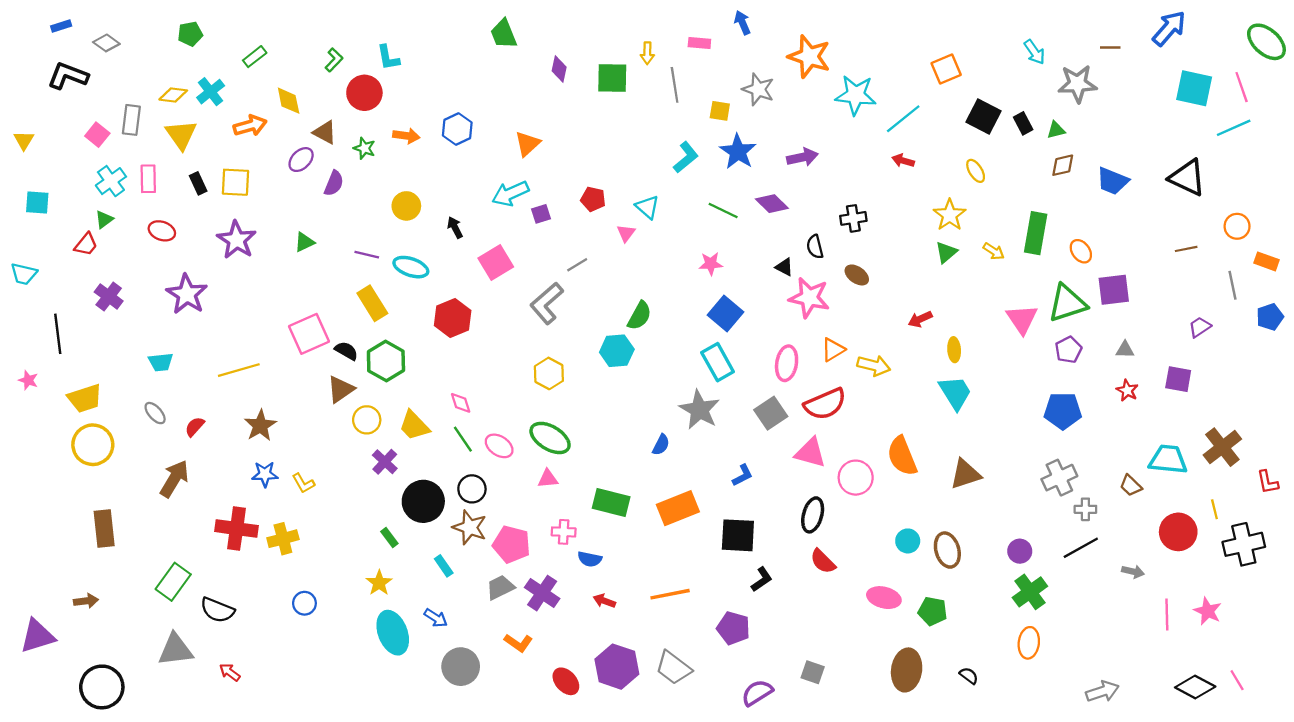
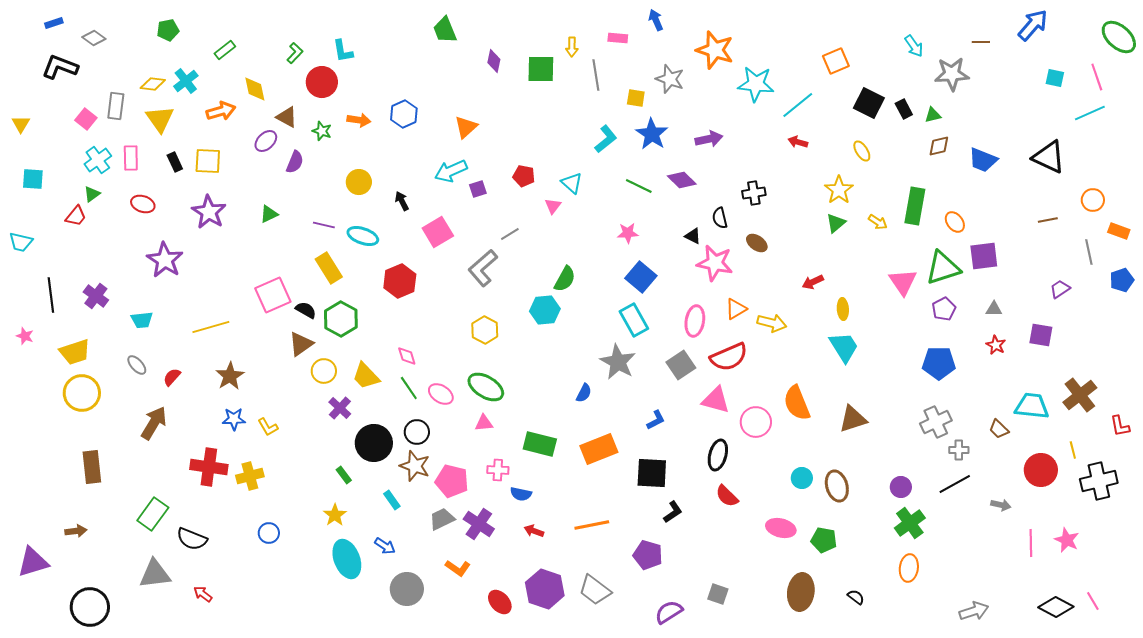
cyan square: (1194, 88) -> (1055, 78), size x0.6
purple cross: (109, 296) -> (96, 296), moved

